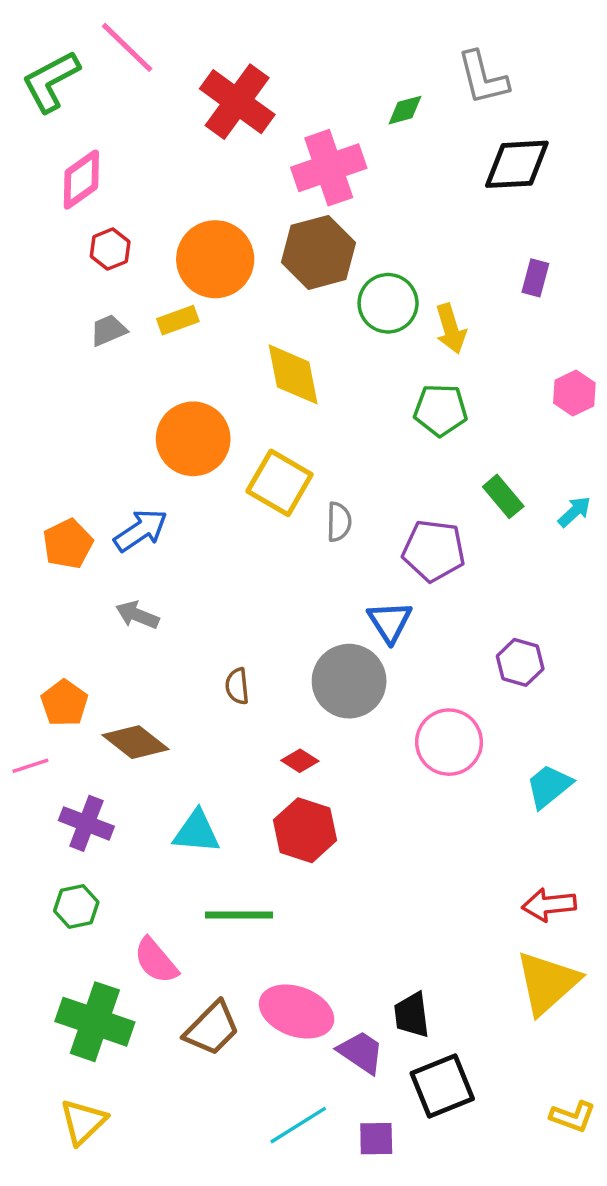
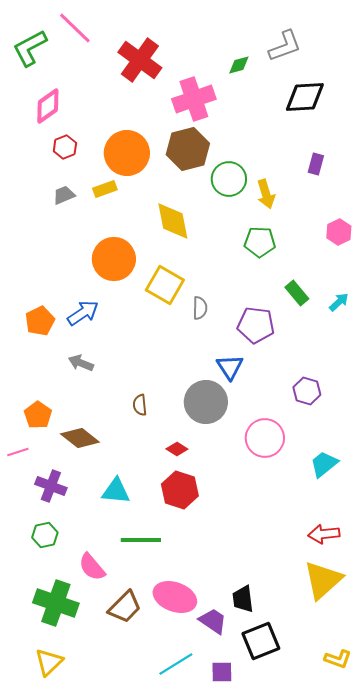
gray L-shape: (483, 78) -> (285, 46), turned -96

